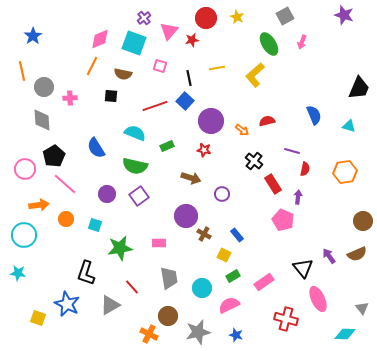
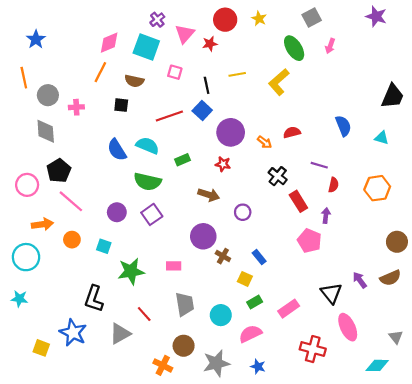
blue semicircle: (96, 148) -> (117, 150), moved

